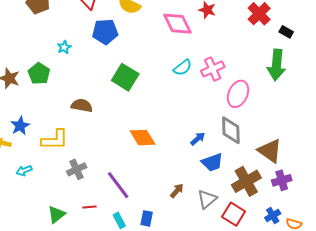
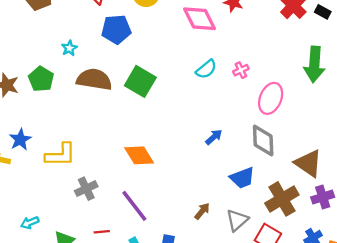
black rectangle: (286, 32) -> (323, 12), moved
pink cross: (213, 69) -> (241, 70), size x0.6
brown semicircle: (82, 106) -> (94, 79), moved, size x1.4
orange diamond: (143, 138) -> (139, 155), moved
blue arrow: (198, 139) -> (214, 137), moved
cyan arrow: (24, 171) -> (30, 223), moved

